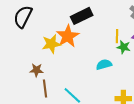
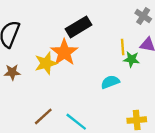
brown star: (36, 70) -> (12, 72), moved
brown line: (45, 88) -> (43, 116), turned 60

